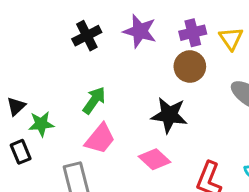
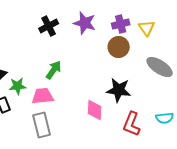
black star: (169, 115) -> (119, 90), moved
pink trapezoid: (100, 139) -> (43, 96), moved, turned -135
pink diamond: (155, 159) -> (95, 110), turned 50

